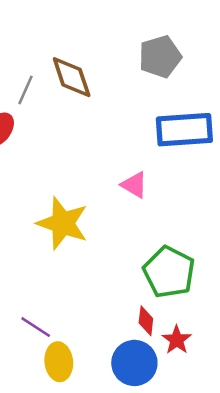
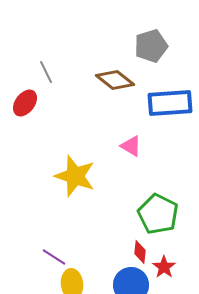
brown diamond: (72, 77) -> (115, 80), moved, turned -33
gray line: (25, 90) -> (46, 72), turned -50

